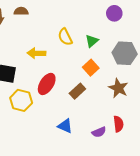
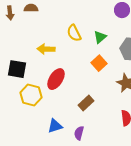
brown rectangle: (77, 91) -> (86, 103), moved
blue triangle: (65, 126) -> (55, 126), moved, turned -42
purple semicircle: (99, 132) -> (79, 133), moved, turned 128

